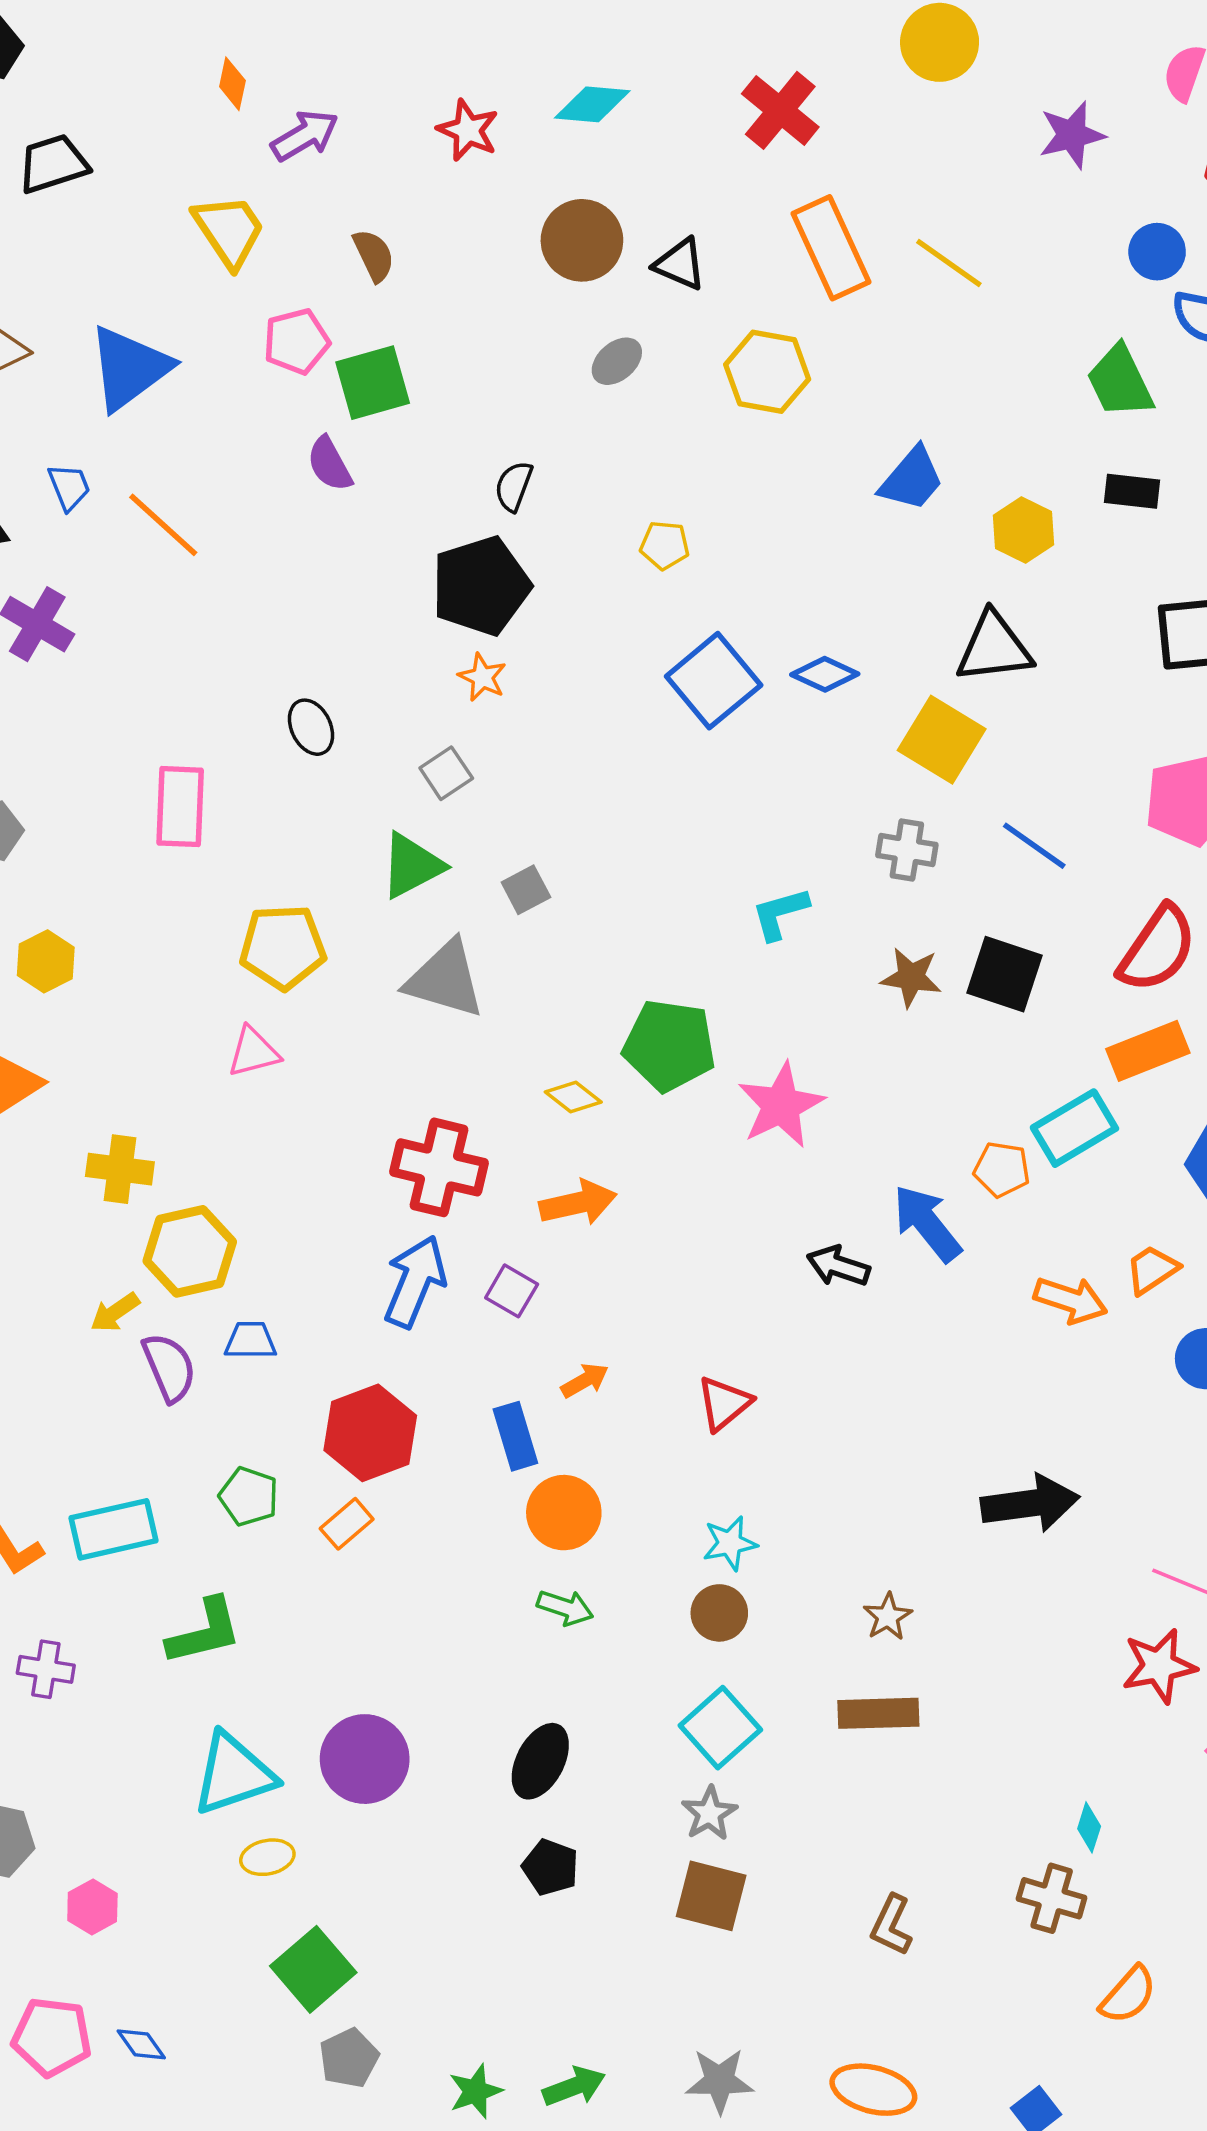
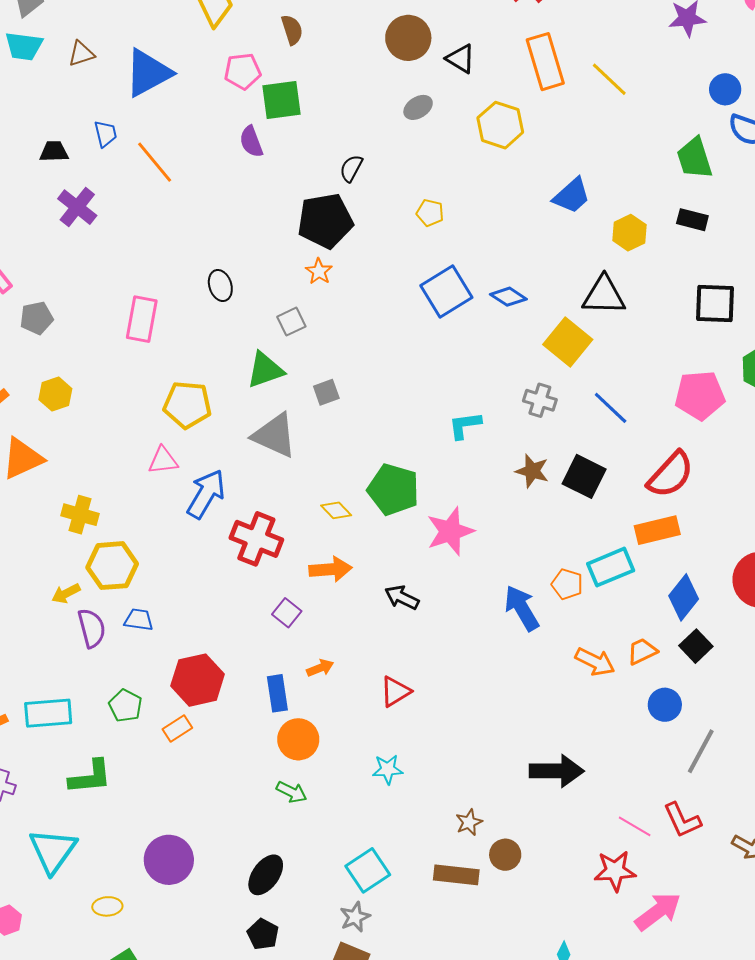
black arrow: (838, 1266) -> (402, 597), moved
blue arrow: (415, 1282) -> (206, 494), moved
brown circle: (719, 1613) -> (505, 855), moved
cyan triangle: (233, 1774) -> (53, 851), moved, turned -44

